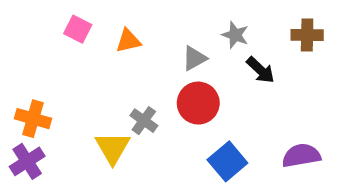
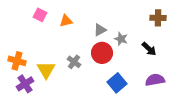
gray star: (235, 35) -> (121, 39), moved
black arrow: (260, 70) -> (149, 49), moved
yellow triangle: (113, 148) -> (46, 70), moved
purple cross: (27, 161) -> (25, 84), moved

